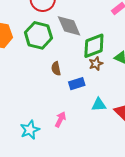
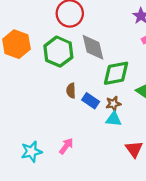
brown star: (96, 64) -> (113, 104), moved
blue rectangle: (77, 84) -> (91, 101), moved, turned 42
cyan triangle: (99, 105) -> (114, 119), moved

